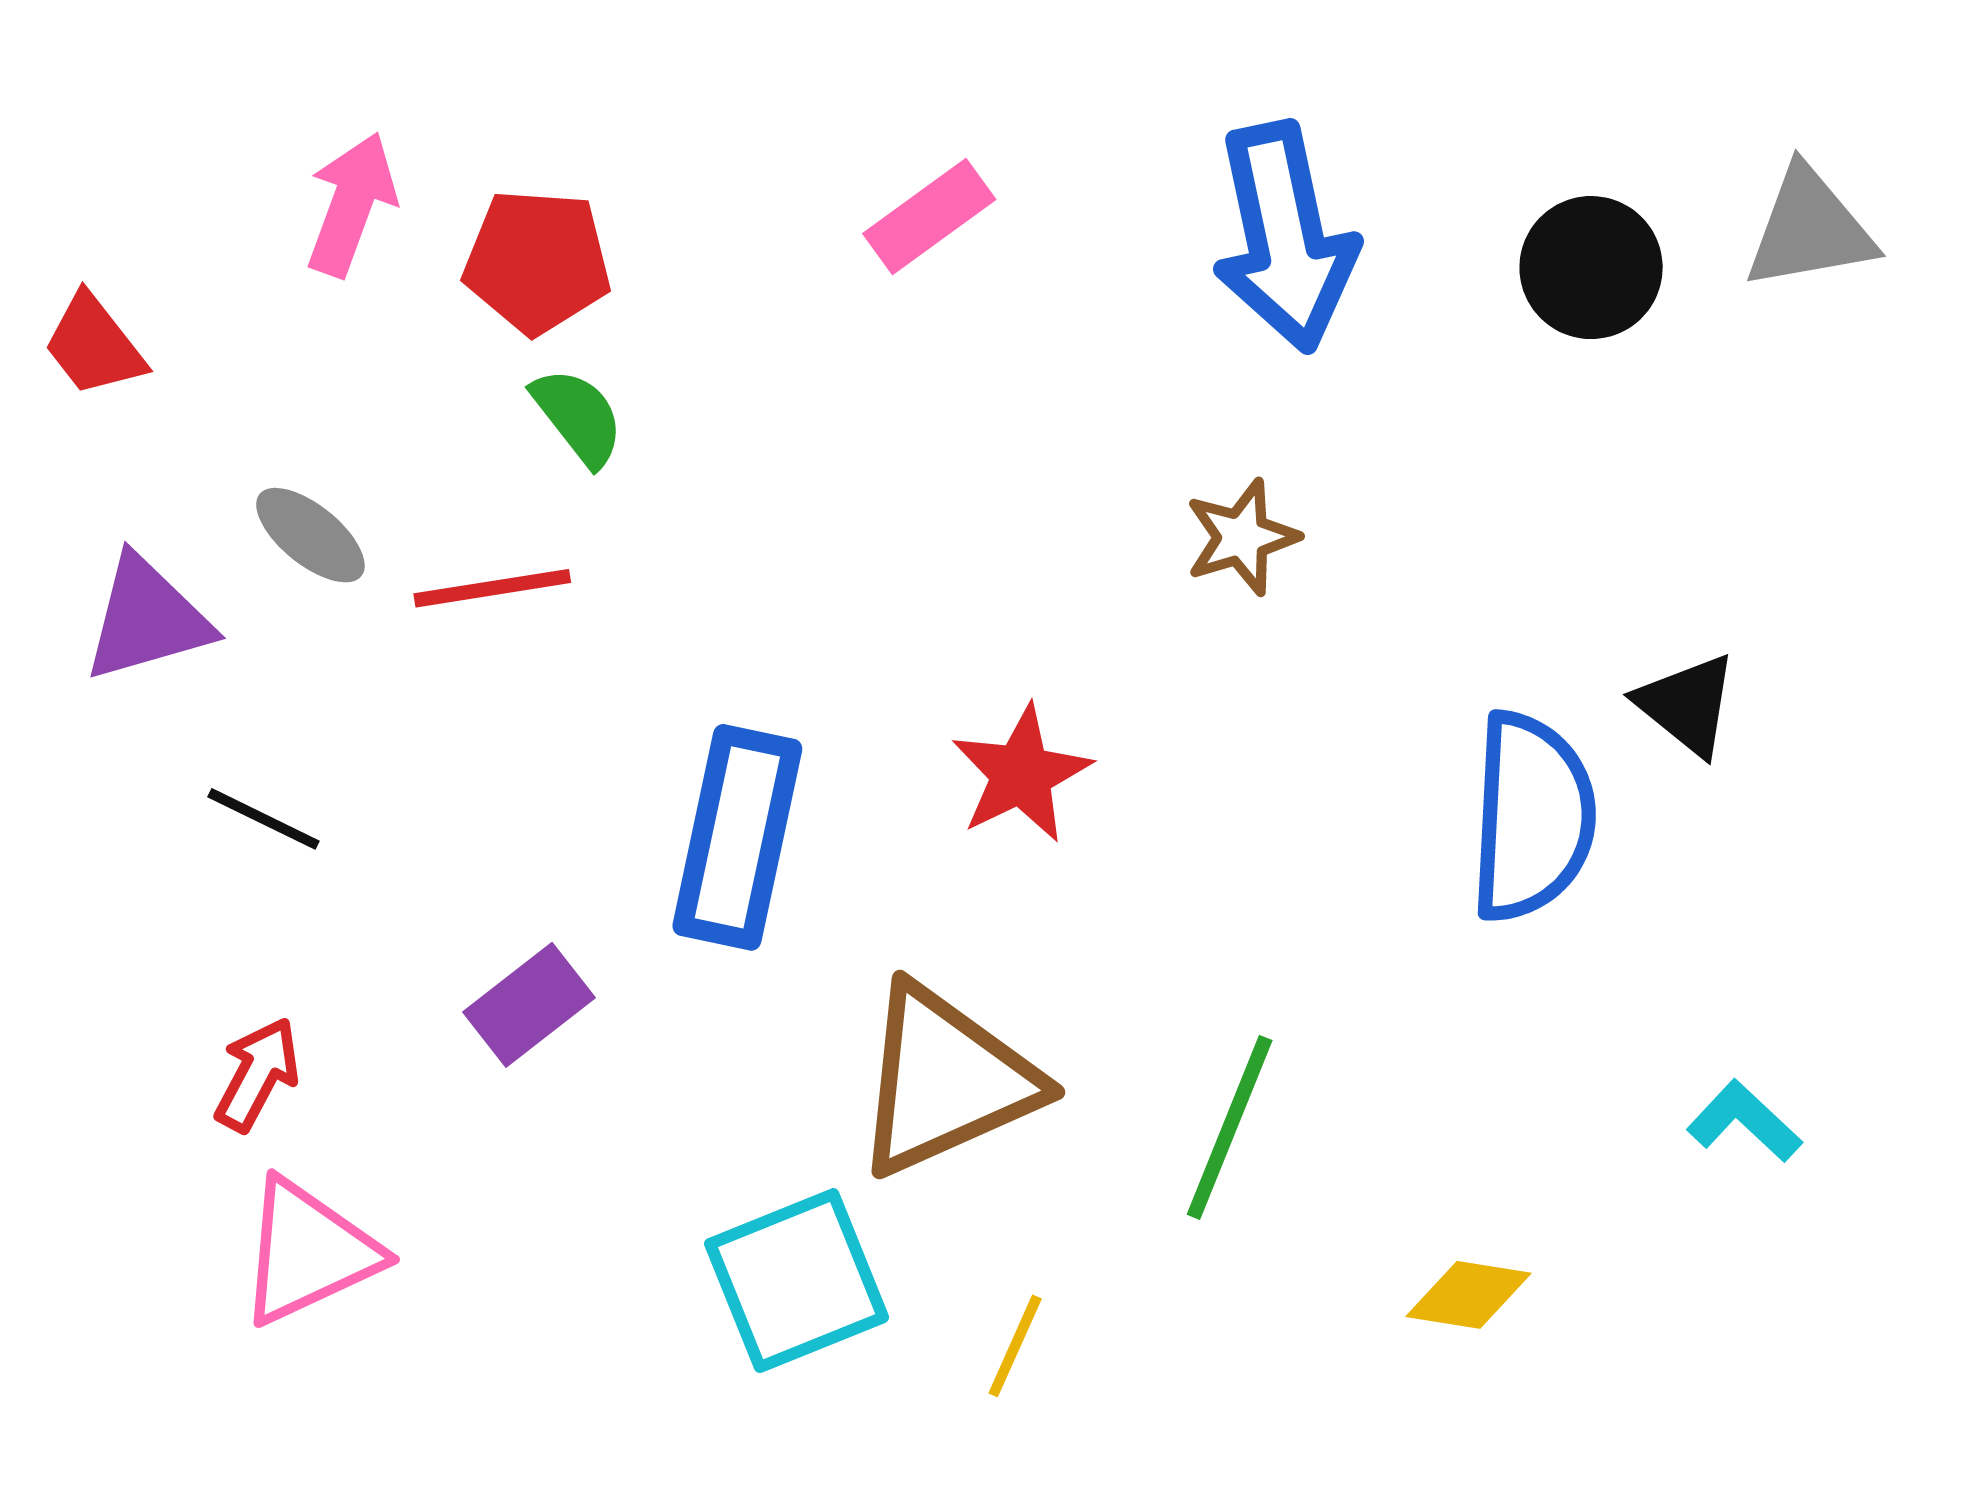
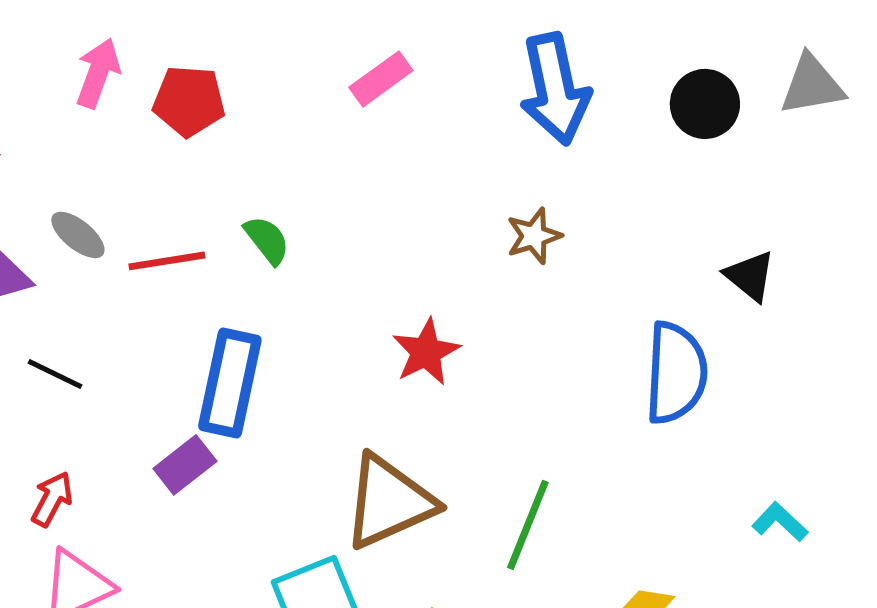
green semicircle: (578, 417) -> (267, 240), moved
black triangle: (1687, 705) -> (750, 276), moved
blue rectangle: (737, 837) -> (230, 383), moved

